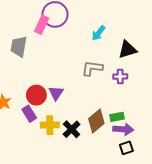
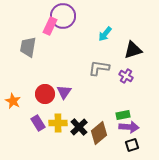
purple cross: (120, 76) -> (126, 76), turned 32
purple rectangle: (29, 114) -> (38, 123), moved
brown diamond: (96, 121) -> (99, 133), moved

